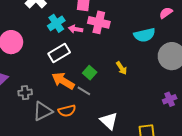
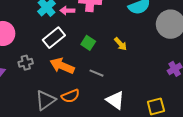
green square: (90, 73) -> (88, 43), moved
gray line: (84, 91) -> (97, 73), moved
gray cross: (25, 93) -> (26, 63), moved

